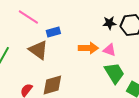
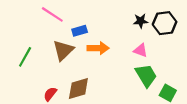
orange arrow: (88, 48) -> (98, 48), moved
brown triangle: (38, 50) -> (63, 50), turned 40

